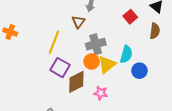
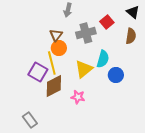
brown triangle: (78, 22) -> (56, 35), moved
yellow line: (54, 42) -> (52, 63), moved, turned -35
gray cross: (96, 44) -> (86, 33), moved
orange circle: (92, 61) -> (59, 48), moved

